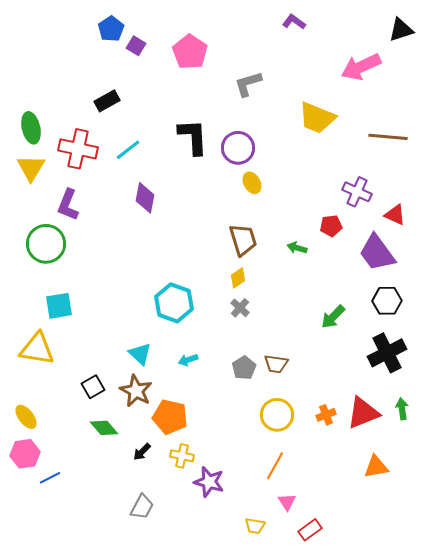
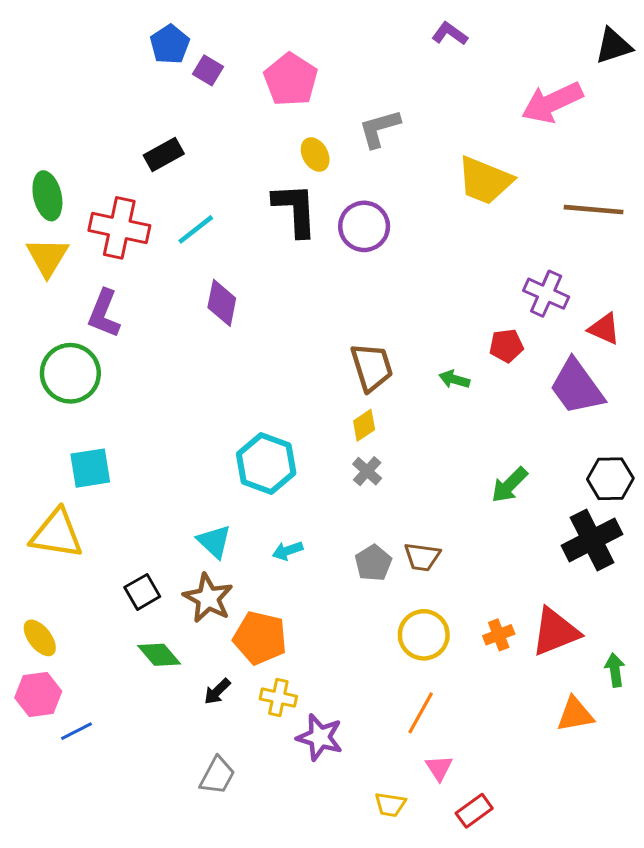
yellow ellipse: (252, 183) -> (315, 154), moved
black hexagon: (387, 301) -> (610, 479), moved
green arrow: (402, 409) -> (615, 670), moved

